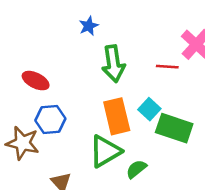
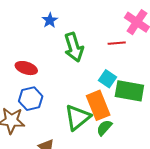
red ellipse: (36, 81) -> (26, 68), moved
orange rectangle: (117, 116) -> (98, 105), moved

